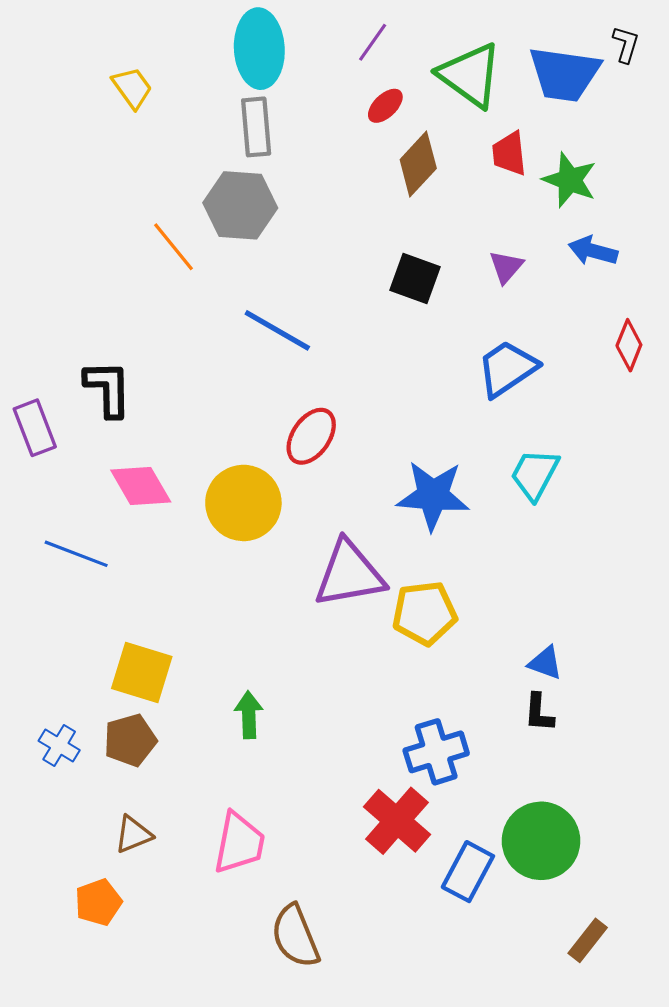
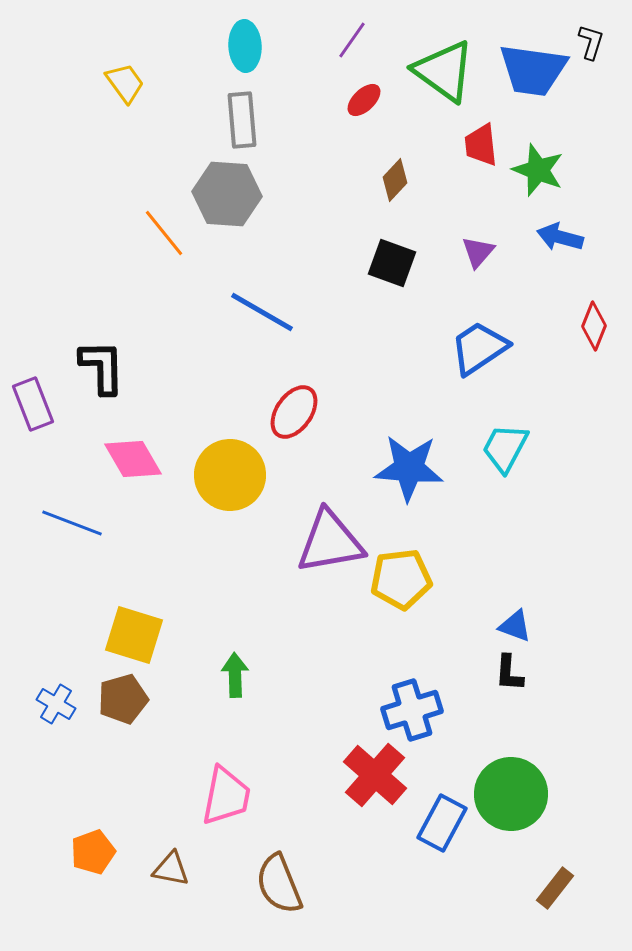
cyan ellipse: (259, 49) -> (245, 46), size x0.7
brown diamond: (418, 164) -> (395, 180), moved, size x0.7
brown triangle: (133, 834) -> (171, 869), moved, turned 33

